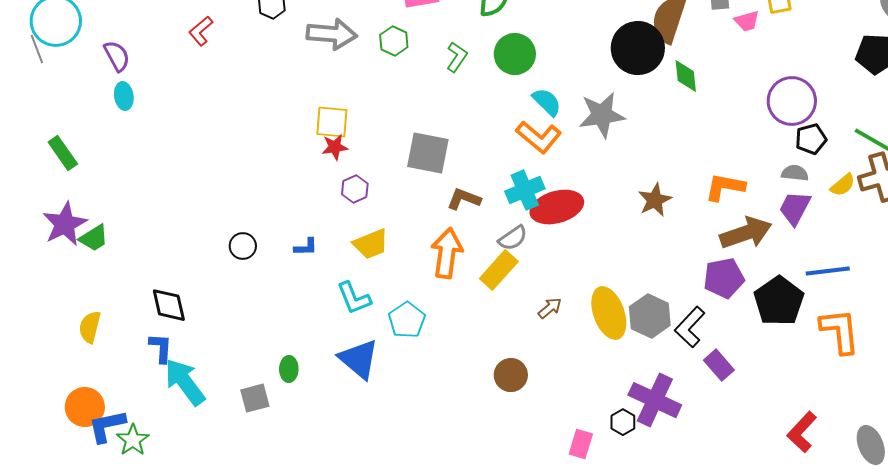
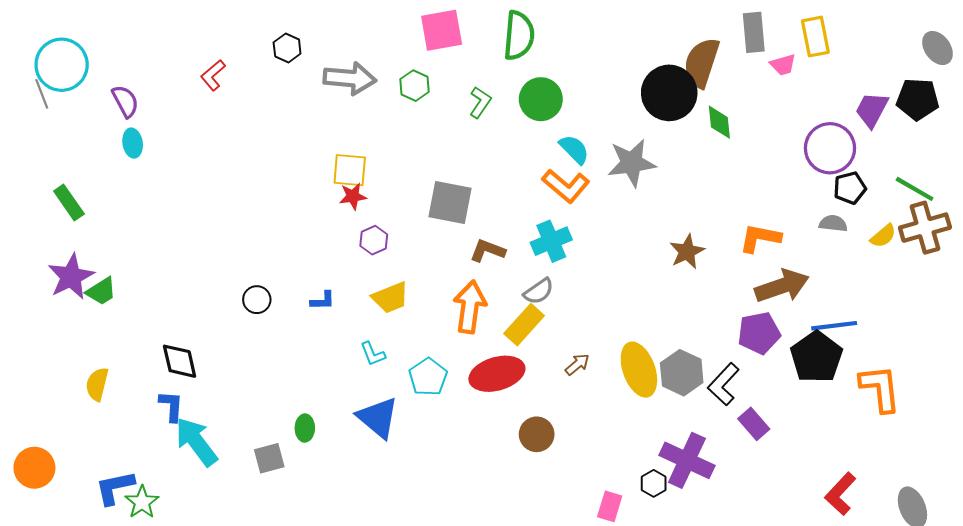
red ellipse: (557, 207) -> (497, 374), moved
purple trapezoid: (795, 208) -> (872, 110), moved
blue line: (828, 271) -> (834, 326), moved
cyan L-shape: (354, 298) -> (373, 354), size x0.7
orange circle: (85, 407) -> (34, 468), moved

